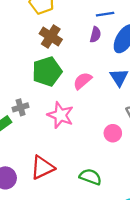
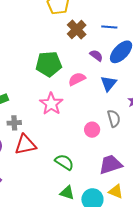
purple semicircle: (95, 35) -> (96, 55), moved, turned -80
brown cross: (51, 37) -> (77, 30), moved
gray cross: (21, 107) -> (14, 123), moved

